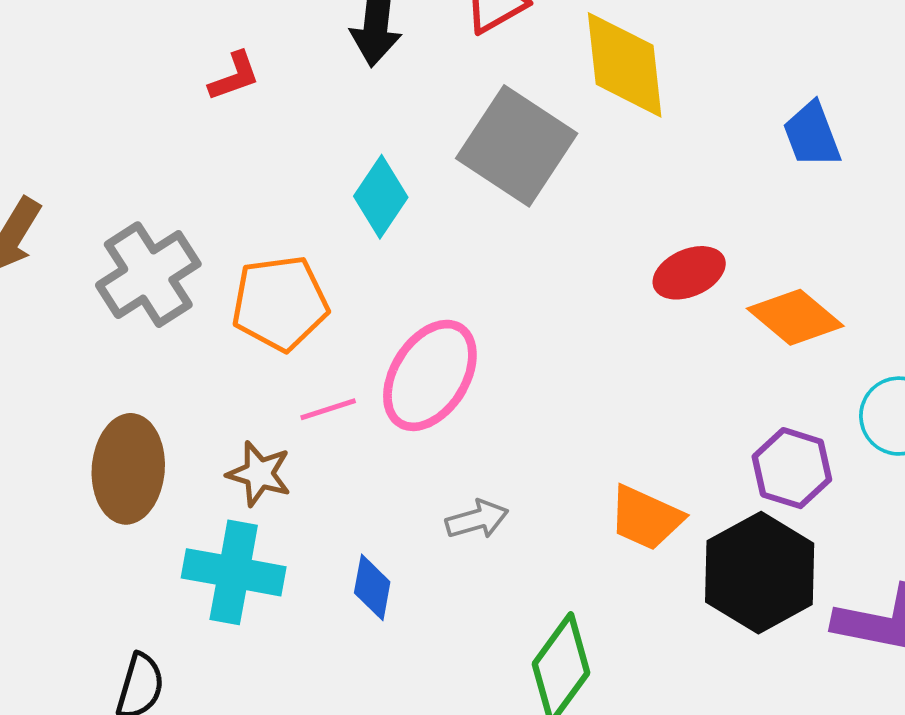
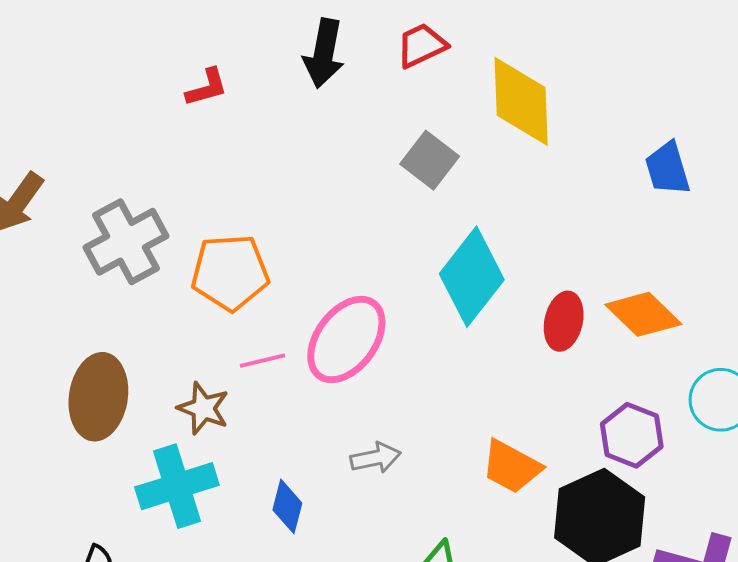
gray square: (517, 146) -> (430, 160), size x0.6
cyan diamond: (381, 197) -> (472, 277), moved, size x1.5
red ellipse: (689, 273) -> (564, 321), moved, turned -58
cyan cross: (234, 572) -> (177, 486), turned -32

